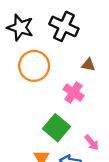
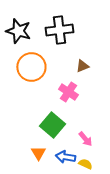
black cross: (64, 26) -> (59, 30), turned -32
brown triangle: (88, 65) -> (82, 66), turned -32

